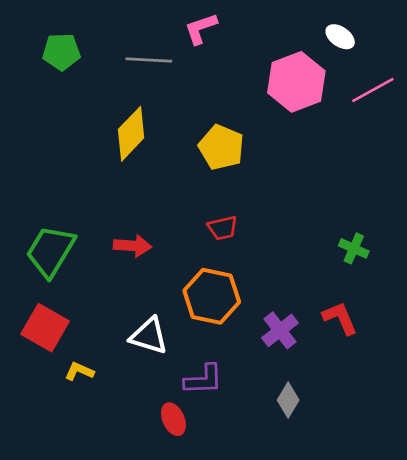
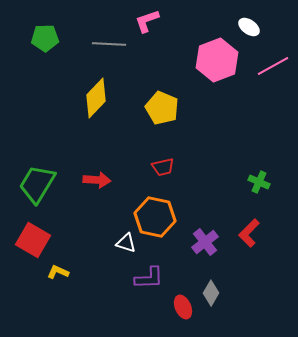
red L-shape: (340, 318) -> (249, 233), turned -112
white triangle: (149, 336) -> (126, 243), moved, size x0.7
red ellipse: (173, 419) -> (183, 307), moved

